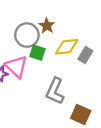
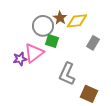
yellow diamond: (67, 47) -> (77, 21), moved
pink triangle: (16, 67) -> (34, 53), turned 40

